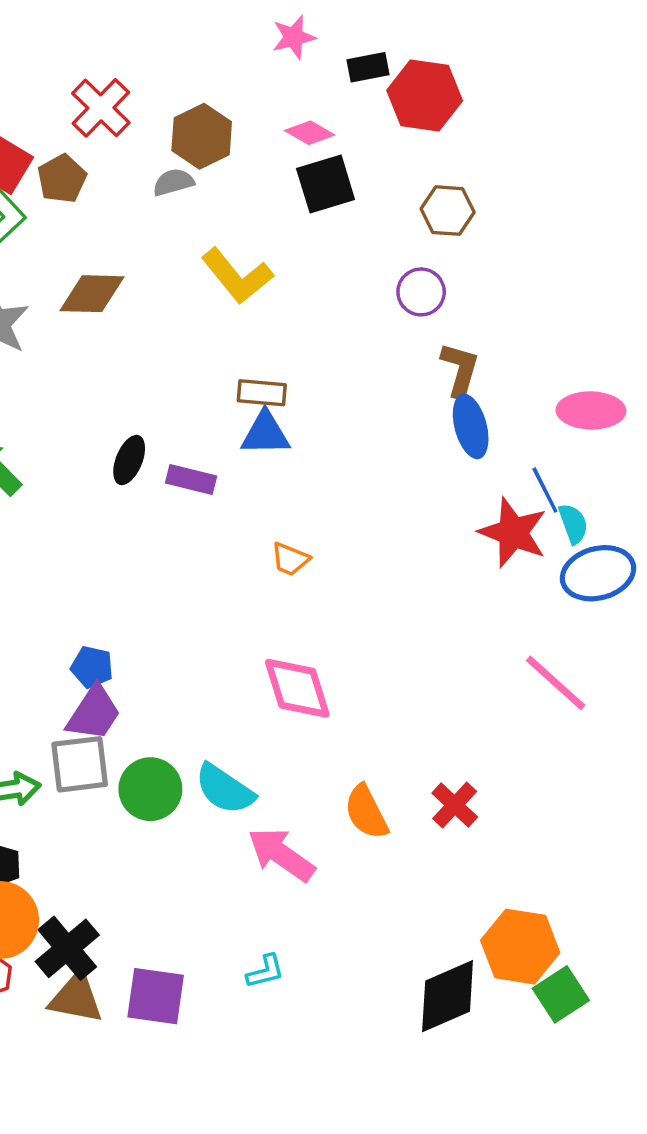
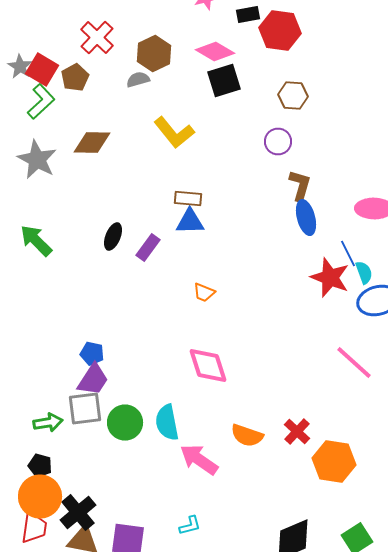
pink diamond: (310, 133) -> (215, 52), size x1.4
purple rectangle: (191, 479) -> (148, 248), turned -68
cyan semicircle: (225, 789) -> (167, 422), turned 45
orange semicircle: (366, 812) -> (247, 436), turned -44
orange hexagon: (520, 947) -> (334, 462), moved

